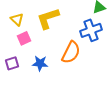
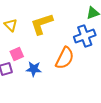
pink square: (24, 38) -> (17, 54), moved

